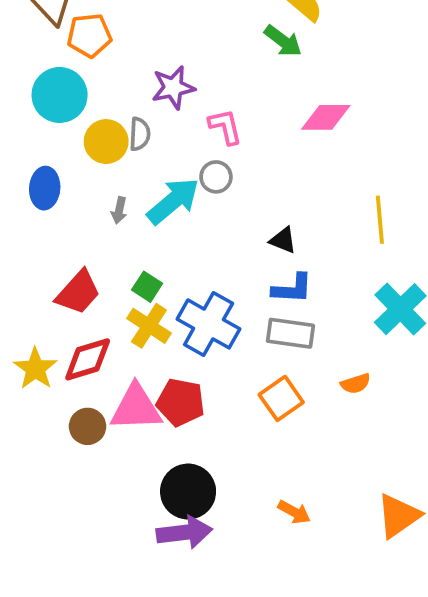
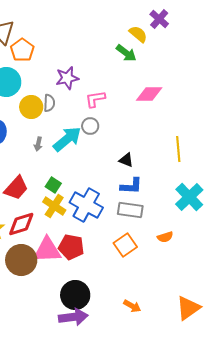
orange pentagon: (89, 35) -> (22, 50), turned -30
pink L-shape: (225, 127) -> (95, 99), turned -85
brown circle: (88, 426) -> (21, 260), size x1.6

